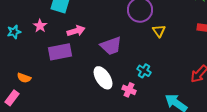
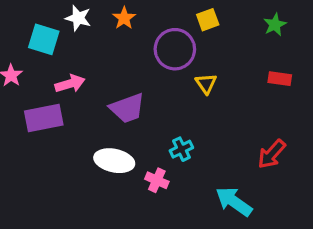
cyan cross: (144, 71) -> (181, 149), turned 32
white ellipse: (103, 78) -> (114, 161), turned -45

